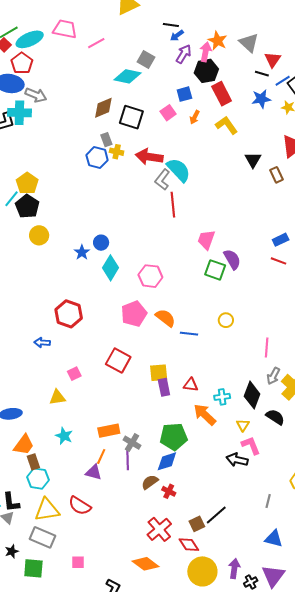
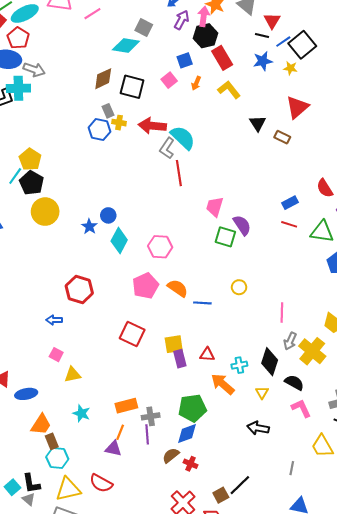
brown rectangle: (276, 175) -> (282, 137), turned -35
yellow circle: (39, 235) -> (45, 212), size x1.4
pink square: (74, 374) -> (56, 355), moved, turned -32
gray cross: (132, 443) -> (151, 416), turned -36
pink L-shape: (251, 445) -> (301, 408), moved

